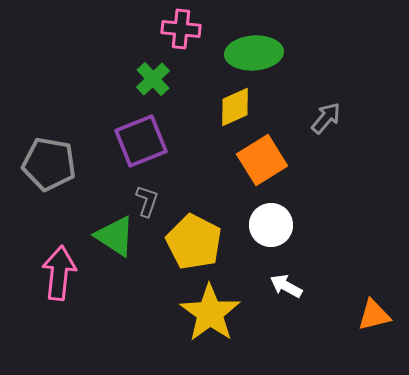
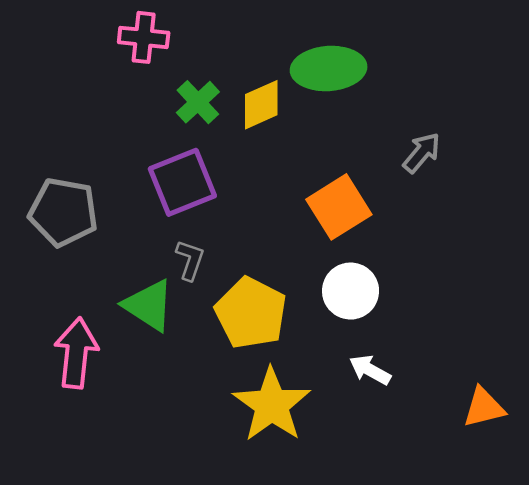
pink cross: (181, 29) -> (144, 37), moved
yellow diamond: (235, 107) -> (261, 105), moved

